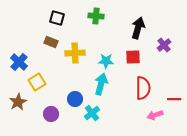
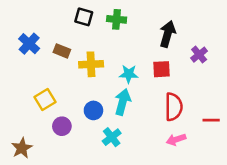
black square: (57, 18) -> (84, 17), moved
blue cross: (19, 62) -> (29, 44), moved
blue circle: (75, 99) -> (93, 110), moved
brown star: (18, 102) -> (22, 148), moved
purple circle: (51, 114) -> (62, 126), moved
pink arrow: (155, 115) -> (176, 140), moved

